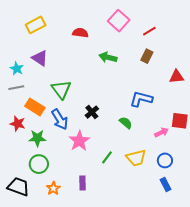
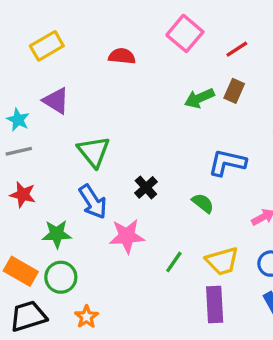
green arrow: (108, 57) -> (199, 98), moved, turned -36
orange rectangle: (35, 107) -> (21, 271), moved
red star: (18, 124) -> (23, 195), moved
pink star: (79, 141) -> (127, 236), turned 30
purple rectangle: (83, 183) -> (215, 305), moved, size x1.5
black trapezoid: (18, 187) -> (28, 316), turned -35

